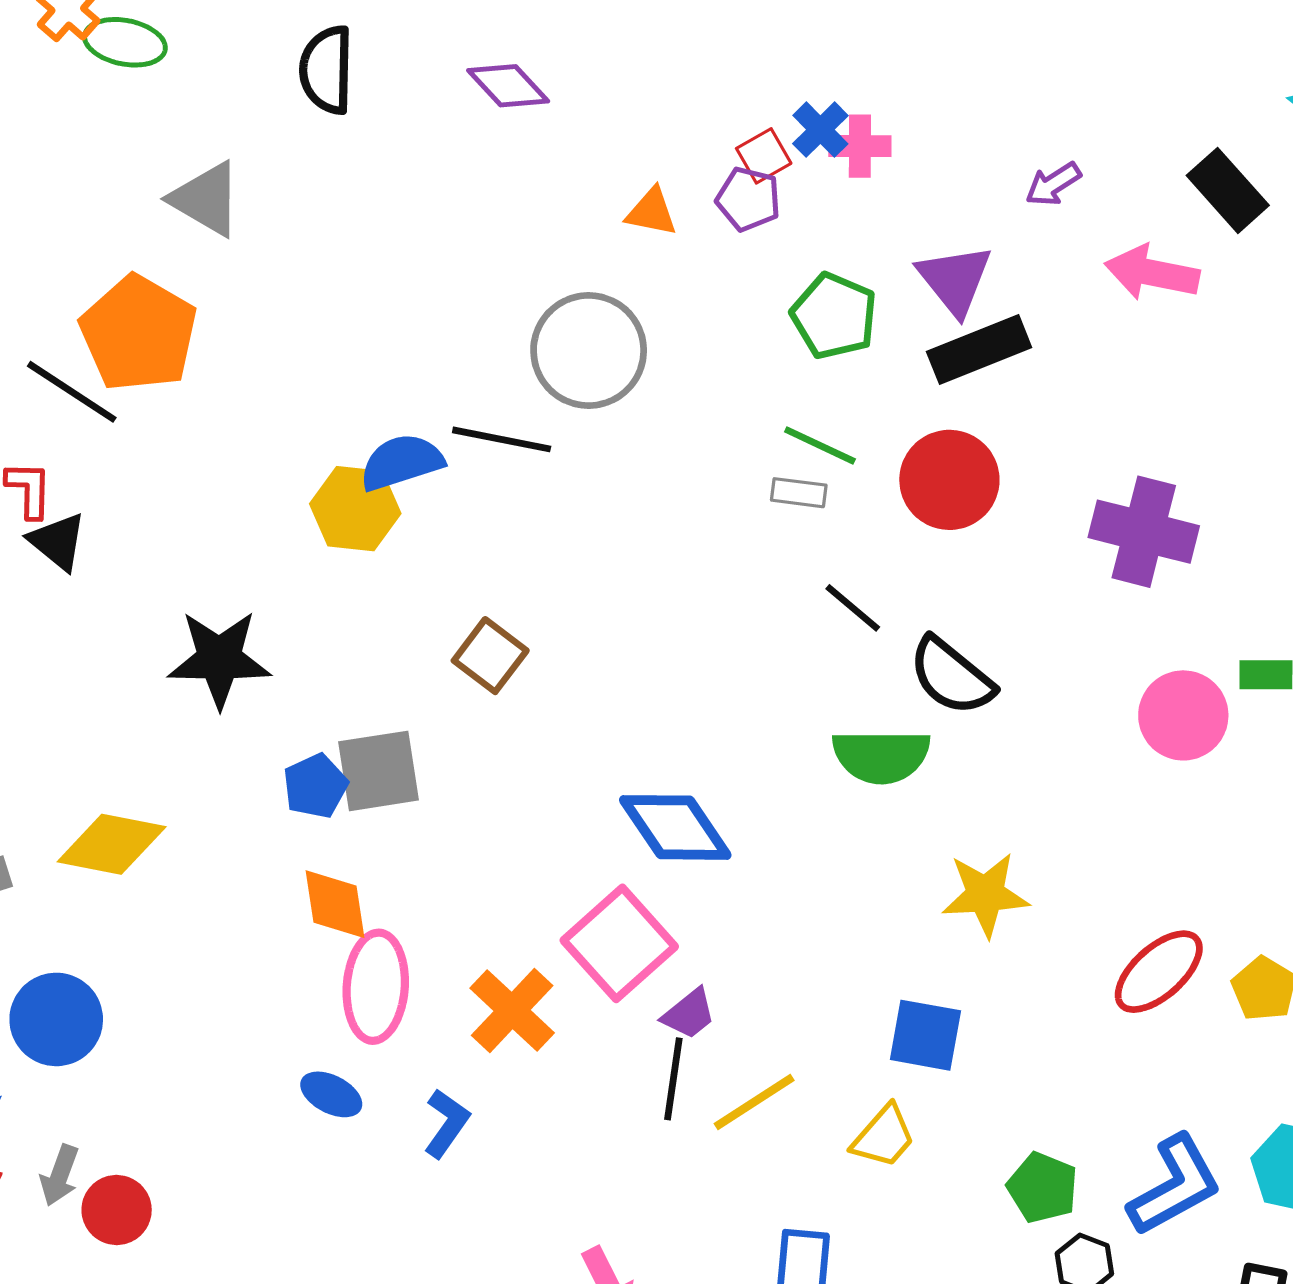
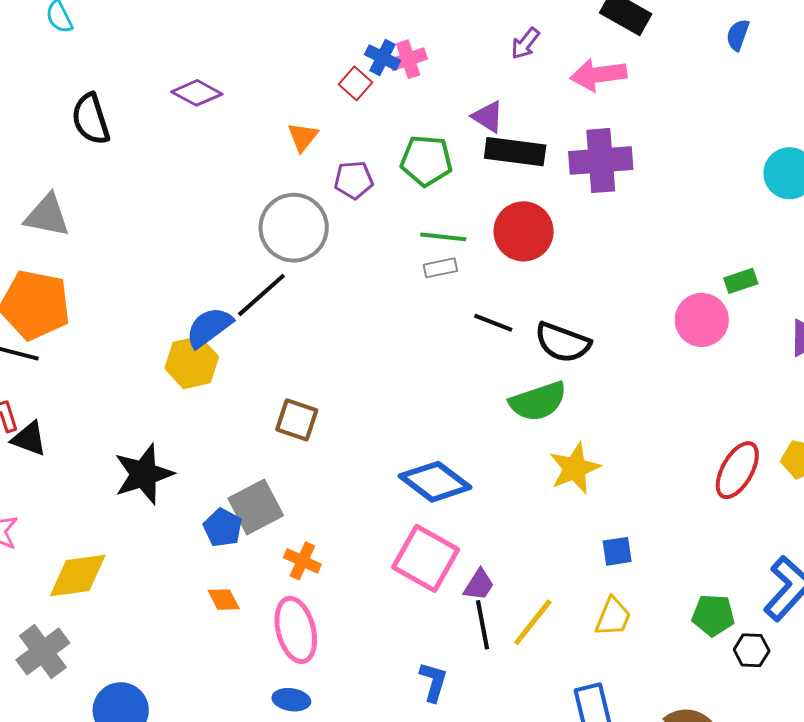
purple pentagon: (748, 199) -> (354, 180), moved
orange triangle: (652, 212) -> (303, 137), turned -44
purple triangle: (955, 280) -> (488, 117), size x0.7
black rectangle: (979, 350) -> (515, 152), turned 48
black line: (502, 439) -> (261, 295), turned -34
purple cross: (1144, 532) -> (601, 161), moved
yellow diamond: (112, 844) -> (78, 576), moved
yellow star: (985, 895) -> (575, 468), moved
orange diamond: (335, 904) -> (224, 600), moved, size x0.7
orange cross: (512, 1011) -> (302, 561), moved, size x0.7
blue square: (925, 1035) -> (617, 551), size x0.7
blue L-shape: (447, 1123) -> (433, 682), moved

